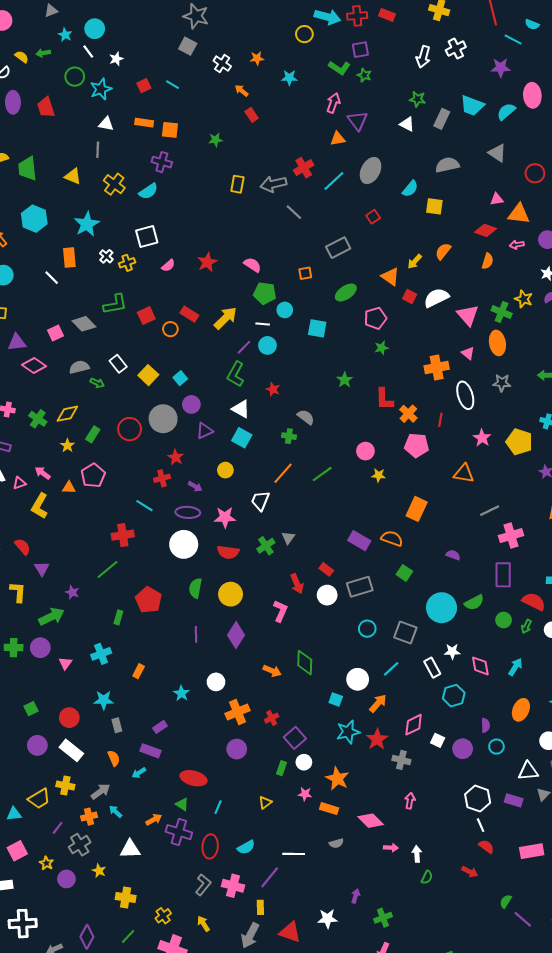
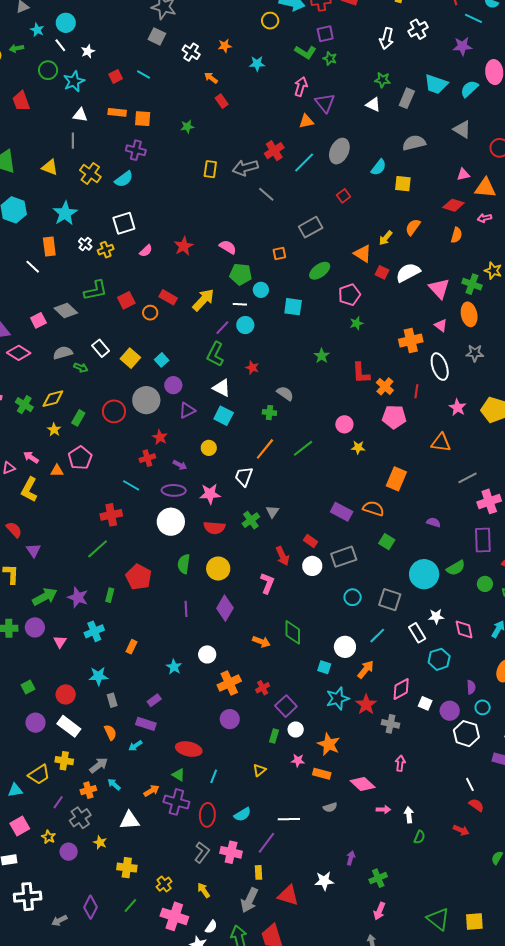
purple star: (72, 592) -> (78, 597), moved, size x1.5
white hexagon: (478, 799) -> (466, 734), moved

